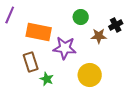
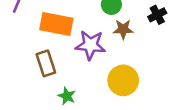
brown star: (99, 36) -> (123, 29), moved
green star: (47, 79) -> (67, 96), moved

